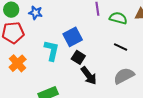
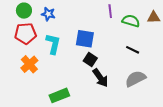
blue square: (73, 37) -> (85, 39), turned 36
cyan L-shape: (52, 51) -> (53, 44), moved

